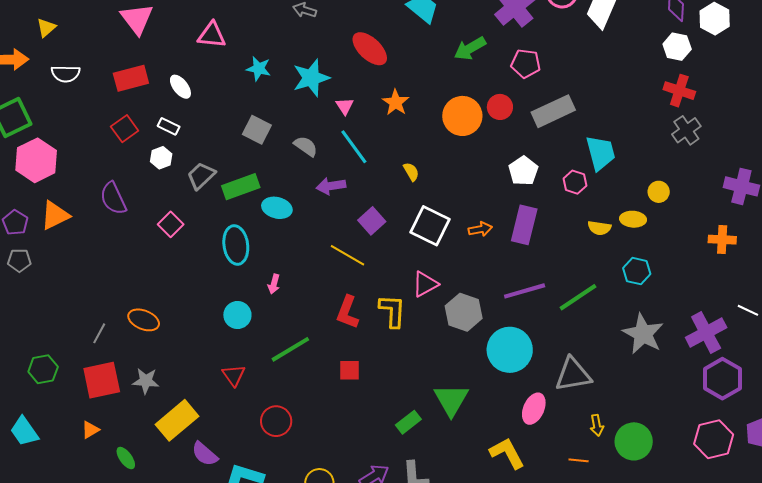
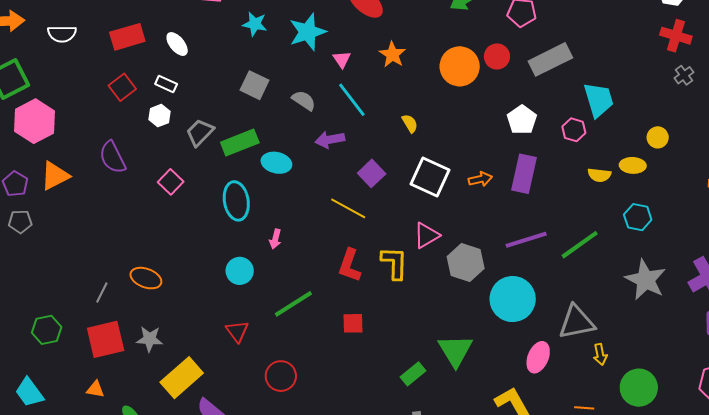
gray cross: (686, 130) -> (684, 75), size x0.7
yellow arrow: (597, 425) -> (600, 354), moved
orange triangle: (90, 430) -> (95, 389), turned 42

